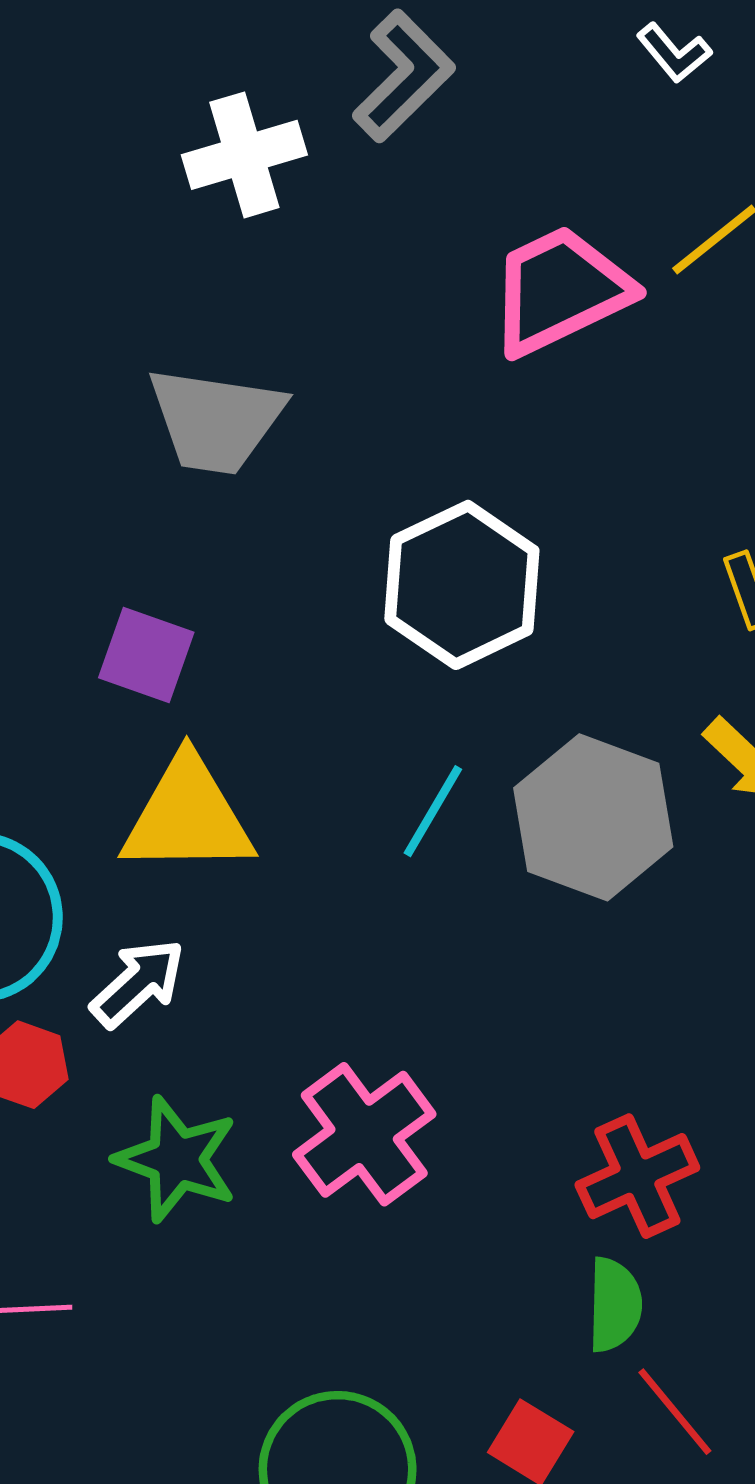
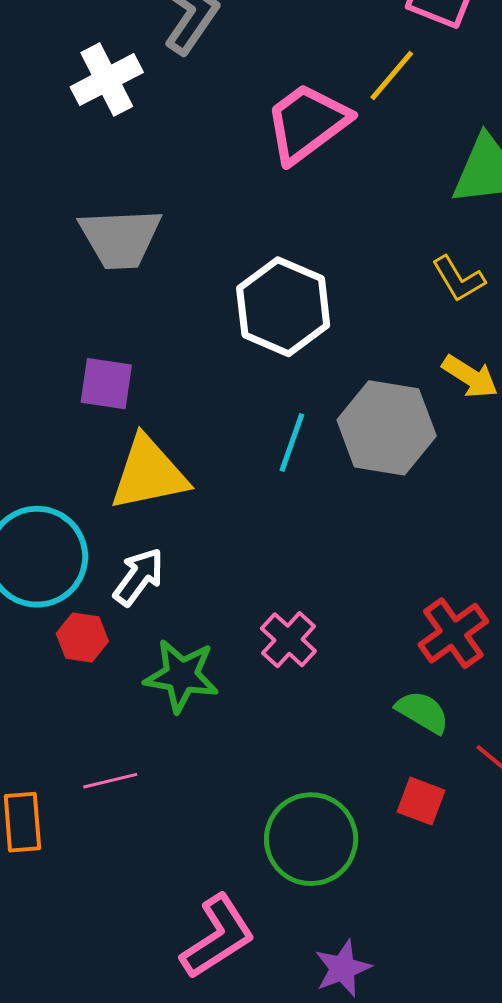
pink cross: (364, 1134) -> (288, 640), size x0.7
green semicircle: (614, 1305) -> (423, 712), moved, turned -50

